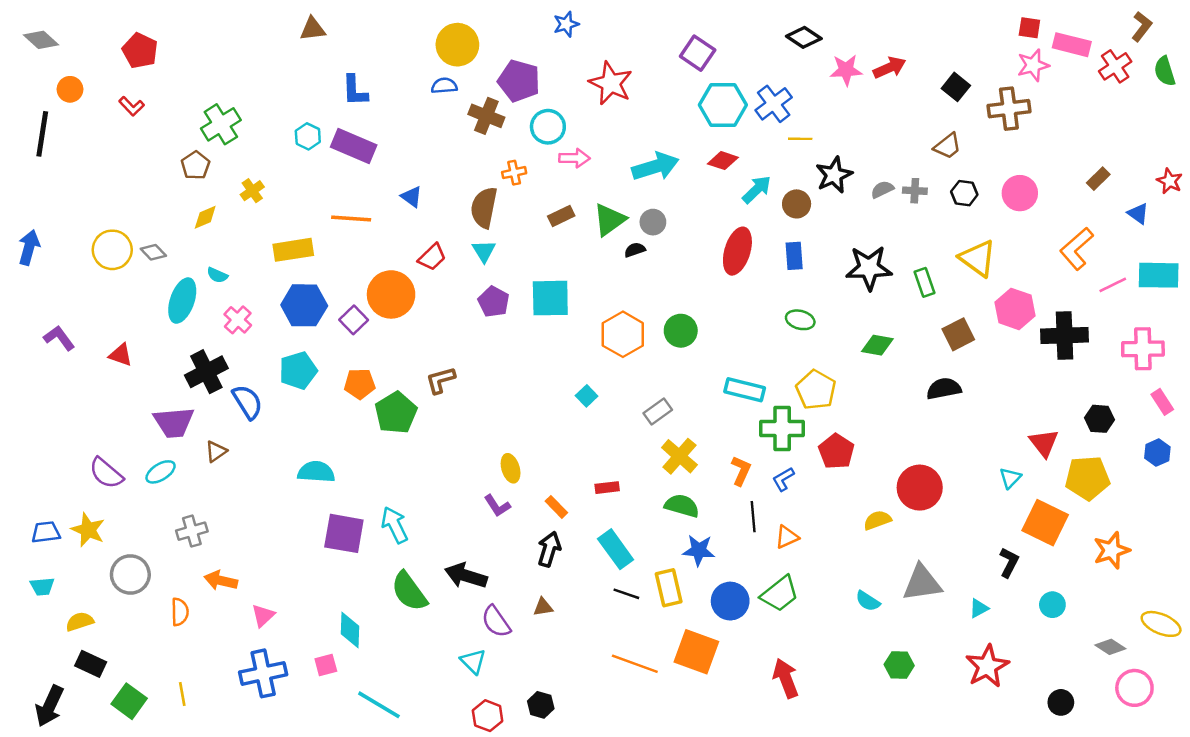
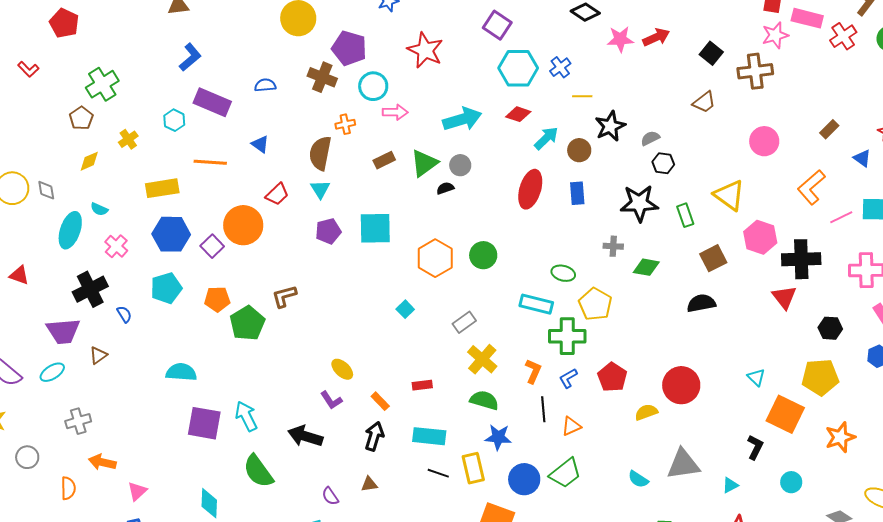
red pentagon: (140, 51) -> (64, 23), moved
blue semicircle: (444, 86) -> (265, 85), moved
blue L-shape: (355, 91) -> (190, 57), moved, turned -128
blue cross: (774, 104) -> (560, 67), size x0.7
cyan hexagon: (308, 136) -> (174, 120), moved
gray cross: (915, 191) -> (613, 246), moved
black hexagon: (964, 193) -> (663, 163), moved
gray diamond: (153, 252) -> (46, 190), turned 35
purple pentagon: (494, 302) -> (328, 231), turned 30
green ellipse: (800, 320) -> (563, 273), moved
blue semicircle: (247, 402) -> (124, 314), size x0.6
red triangle: (1044, 443) -> (784, 297), moved
red pentagon: (836, 451) -> (612, 377), moved
yellow ellipse: (511, 468) -> (342, 369), turned -30
cyan triangle: (1010, 478) -> (756, 377), turned -30
cyan rectangle: (616, 549) -> (429, 436), turned -48
gray circle: (130, 574) -> (27, 457), size x0.7
black arrow: (466, 576) -> (305, 436), moved
purple semicircle: (496, 622) -> (330, 496), size x0.7

